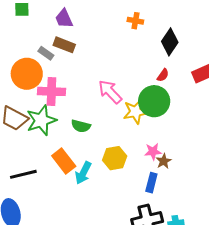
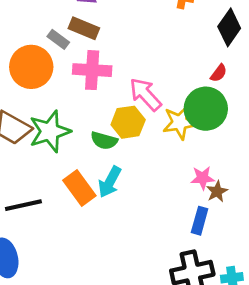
pink cross: (51, 91) -> (92, 70), moved
yellow hexagon: (115, 158) -> (128, 122), moved
cyan arrow: (83, 173) -> (110, 182), moved

